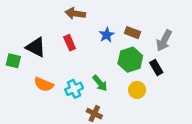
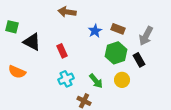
red rectangle: (70, 43) -> (62, 51), moved
green square: (13, 61) -> (12, 27), moved
green arrow: (100, 83) -> (96, 81), moved
orange semicircle: (44, 84) -> (17, 72), moved

